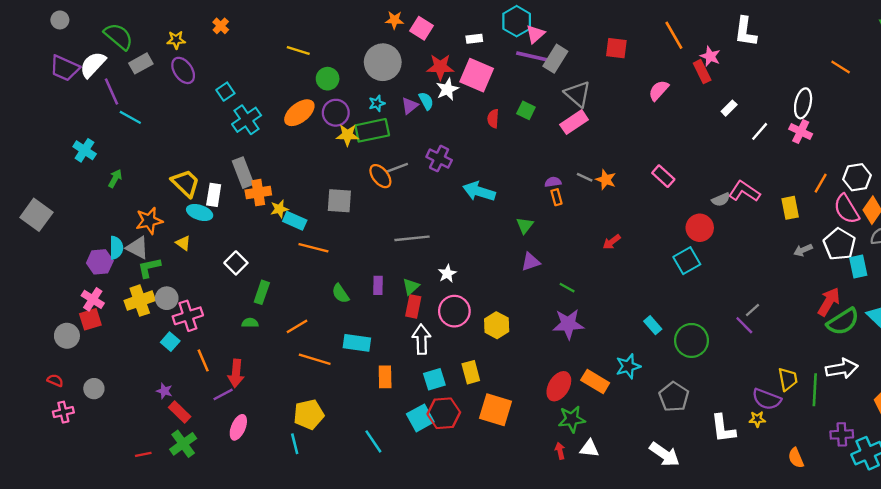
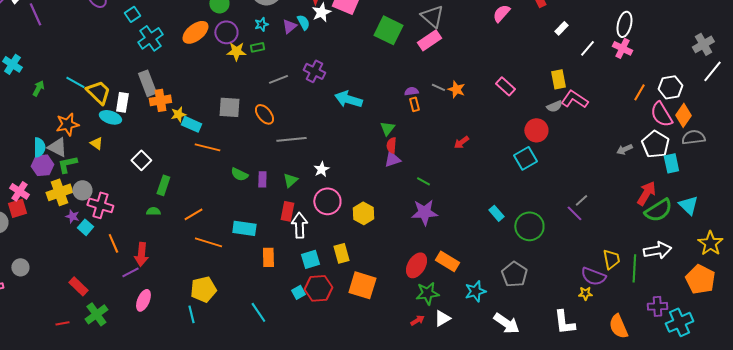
green square: (526, 110) -> (388, 30), size x1.8
cyan line: (130, 117) -> (75, 82), moved
red semicircle: (493, 119) -> (391, 145), moved
green rectangle: (372, 130) -> (257, 47), size x0.5
orange ellipse: (380, 176) -> (264, 114), moved
yellow rectangle: (790, 208) -> (558, 79), moved
purple hexagon: (100, 262) -> (42, 165), moved
green semicircle: (340, 294) -> (239, 174), moved, turned -30
red rectangle: (413, 306) -> (287, 211), moved
pink cross: (188, 316) -> (100, 205), turned 35
cyan star: (628, 366) -> (475, 291), moved
purple star: (164, 391) -> (72, 216), moved
red rectangle: (180, 412) -> (78, 286), moved
cyan square: (420, 418) -> (298, 292), size x0.6
white L-shape: (723, 429) -> (564, 322), moved
white triangle: (589, 448) -> (442, 318), turned -36
red arrow: (560, 451) -> (417, 320), turned 72
orange semicircle: (796, 458) -> (618, 326), size x1.4

